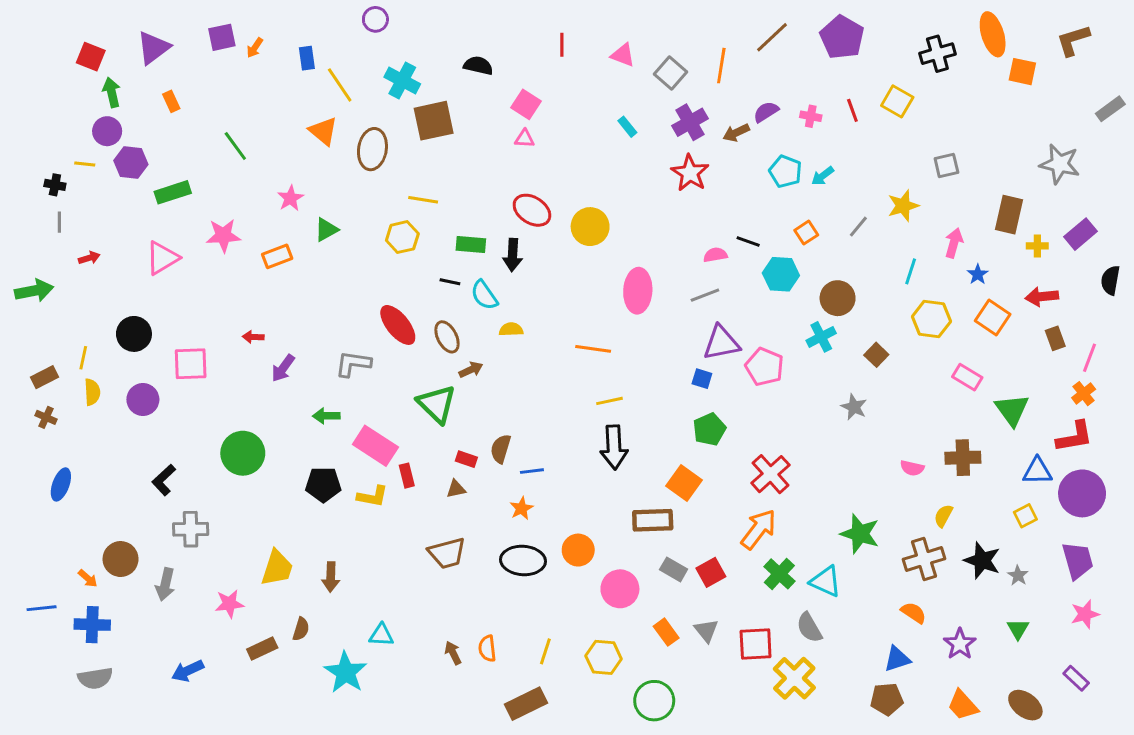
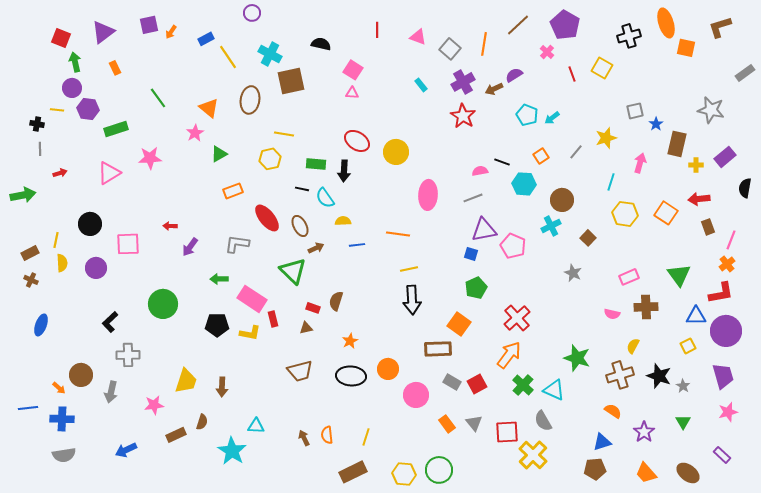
blue rectangle: (307, 58) -> (206, 39), turned 70
pink cross: (811, 116) -> (547, 52), moved, turned 32
orange triangle: (323, 131) -> (209, 108), moved
orange rectangle: (277, 256) -> (233, 191), moved
blue star: (978, 274) -> (656, 124), moved
pink rectangle: (967, 377) -> (629, 277), moved, turned -54
blue line: (532, 471) -> (357, 245), moved
yellow hexagon: (604, 657) -> (404, 474), moved

